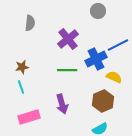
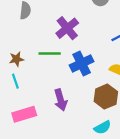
blue cross: (96, 59) -> (82, 63), moved
green line: (67, 70) -> (50, 54), moved

